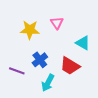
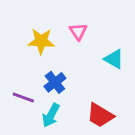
red trapezoid: (70, 66) -> (100, 115), moved
cyan arrow: (48, 83) -> (51, 115), moved

